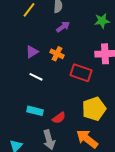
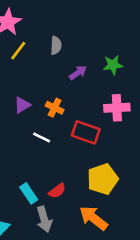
purple arrow: (63, 27) -> (78, 73), moved
white line: (36, 77) -> (42, 138), moved
cyan rectangle: (35, 111) -> (29, 193), moved, turned 42

